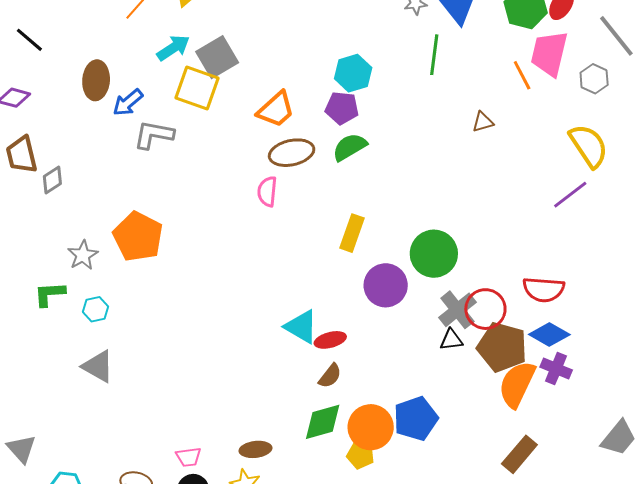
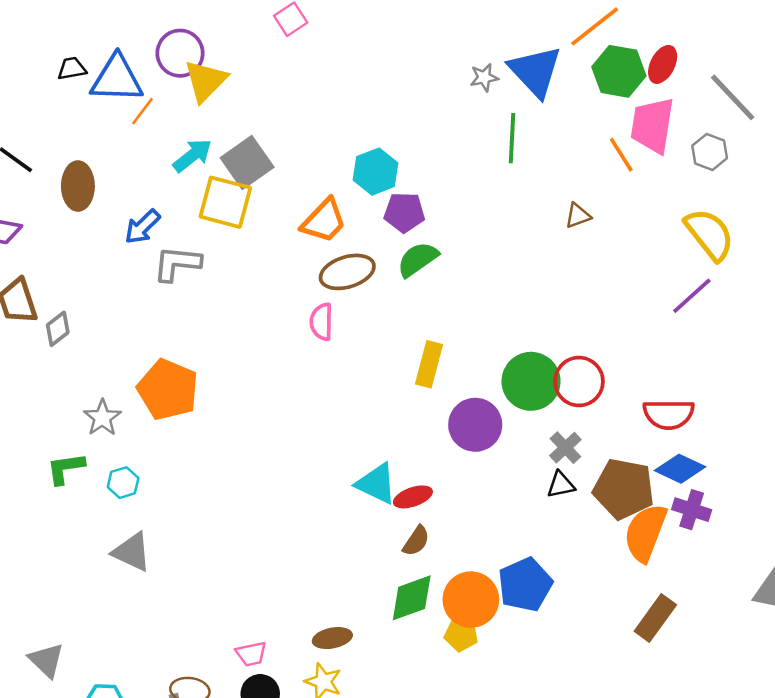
cyan hexagon: (353, 73) -> (376, 172), moved
brown ellipse: (96, 80) -> (78, 186), moved
red circle: (485, 309) -> (579, 381), moved
gray cross: (457, 310) -> (565, 448), size x0.7

